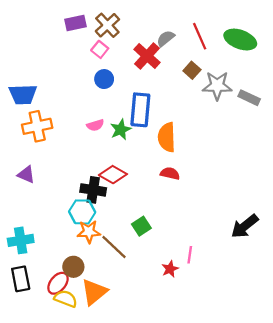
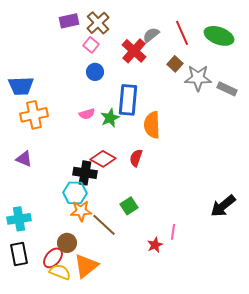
red semicircle: (170, 173) -> (136, 158), moved, turned -84

